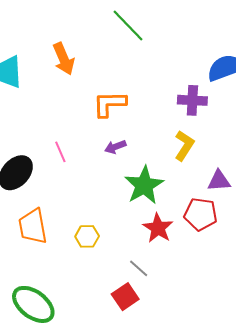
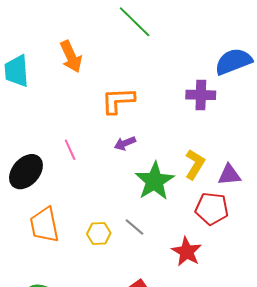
yellow L-shape: (184, 145) -> (195, 164), moved
red star: (158, 228) -> (187, 252), moved
gray line: (139, 268) -> (135, 227), moved

